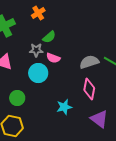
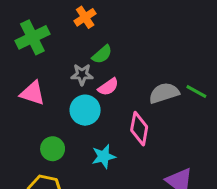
pink semicircle: (53, 58) -> (108, 87), turned -56
pink diamond: (89, 89) -> (139, 129), moved
cyan star: (64, 107) -> (104, 156), moved

